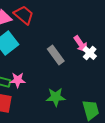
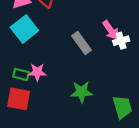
white cross: (90, 53) -> (121, 41), turned 32

